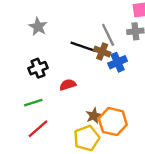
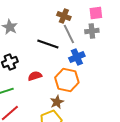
brown cross: (102, 52) -> (64, 16), moved
orange hexagon: (113, 122) -> (67, 80), moved

